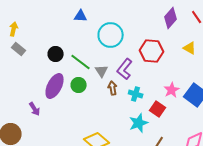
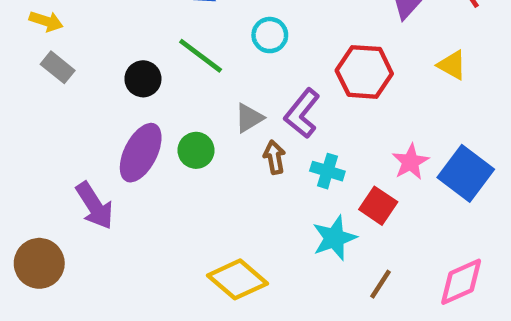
yellow arrow: (14, 29) -> (46, 21), turned 96
cyan circle: (111, 35) -> (270, 35), size x0.6
green line: (81, 62) -> (201, 56), moved
gray triangle: (102, 71) -> (249, 118), turned 32
purple arrow: (35, 109) -> (95, 206), size x1.5

